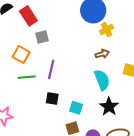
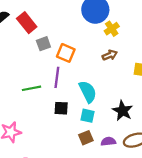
orange square: (21, 55) -> (66, 53), moved
cyan semicircle: (102, 80) -> (88, 92), moved

